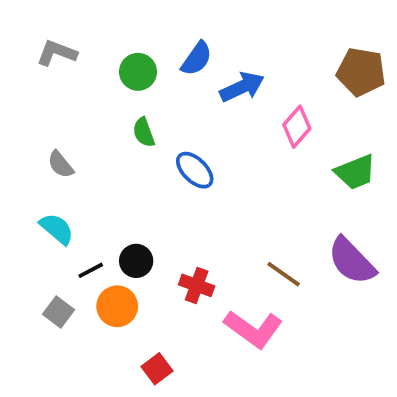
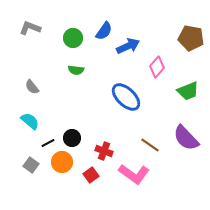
green semicircle: (144, 132) -> (76, 70), turned -63
blue ellipse: (195, 170) -> (126, 97), moved, size x1.4
red square: (157, 369) -> (91, 175), moved

